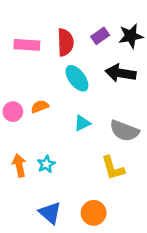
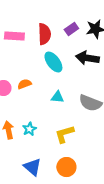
cyan triangle: (82, 123) -> (57, 97), turned 32
yellow L-shape: (113, 168) -> (64, 134), moved, turned 90

